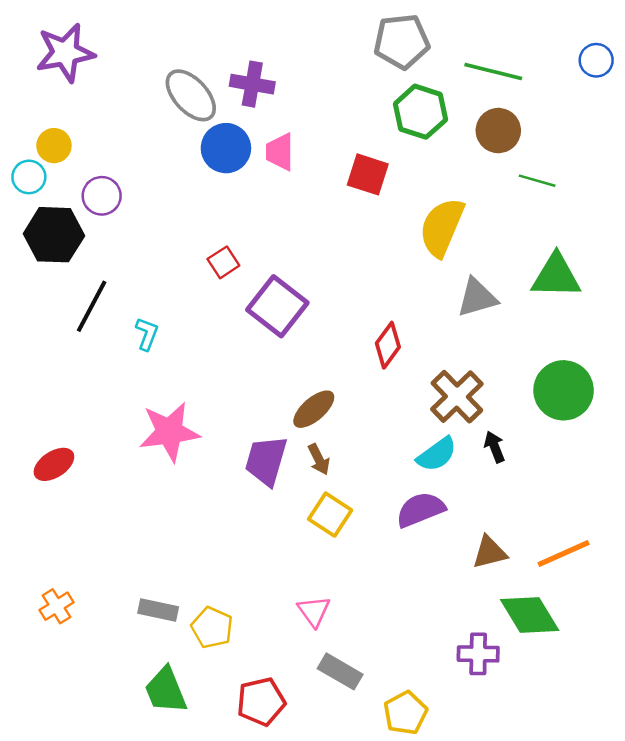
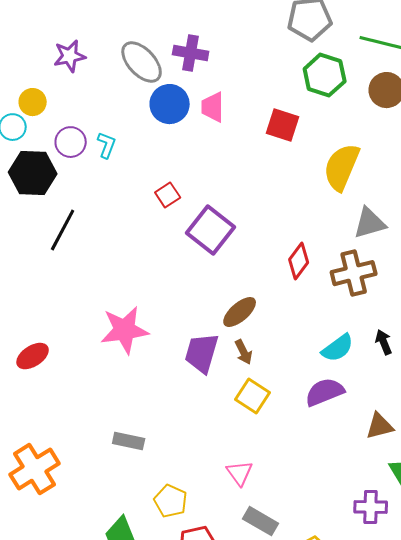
purple star: (65, 53) -> (70, 56), moved, size x0.7
cyan L-shape: (147, 334) -> (107, 145), moved
brown cross: (457, 397) -> (354, 273), moved, turned 30
orange cross: (56, 606) -> (35, 469), size x1.8
gray rectangle: (158, 610) -> (129, 441), moved
yellow pentagon: (212, 628) -> (171, 501), moved

